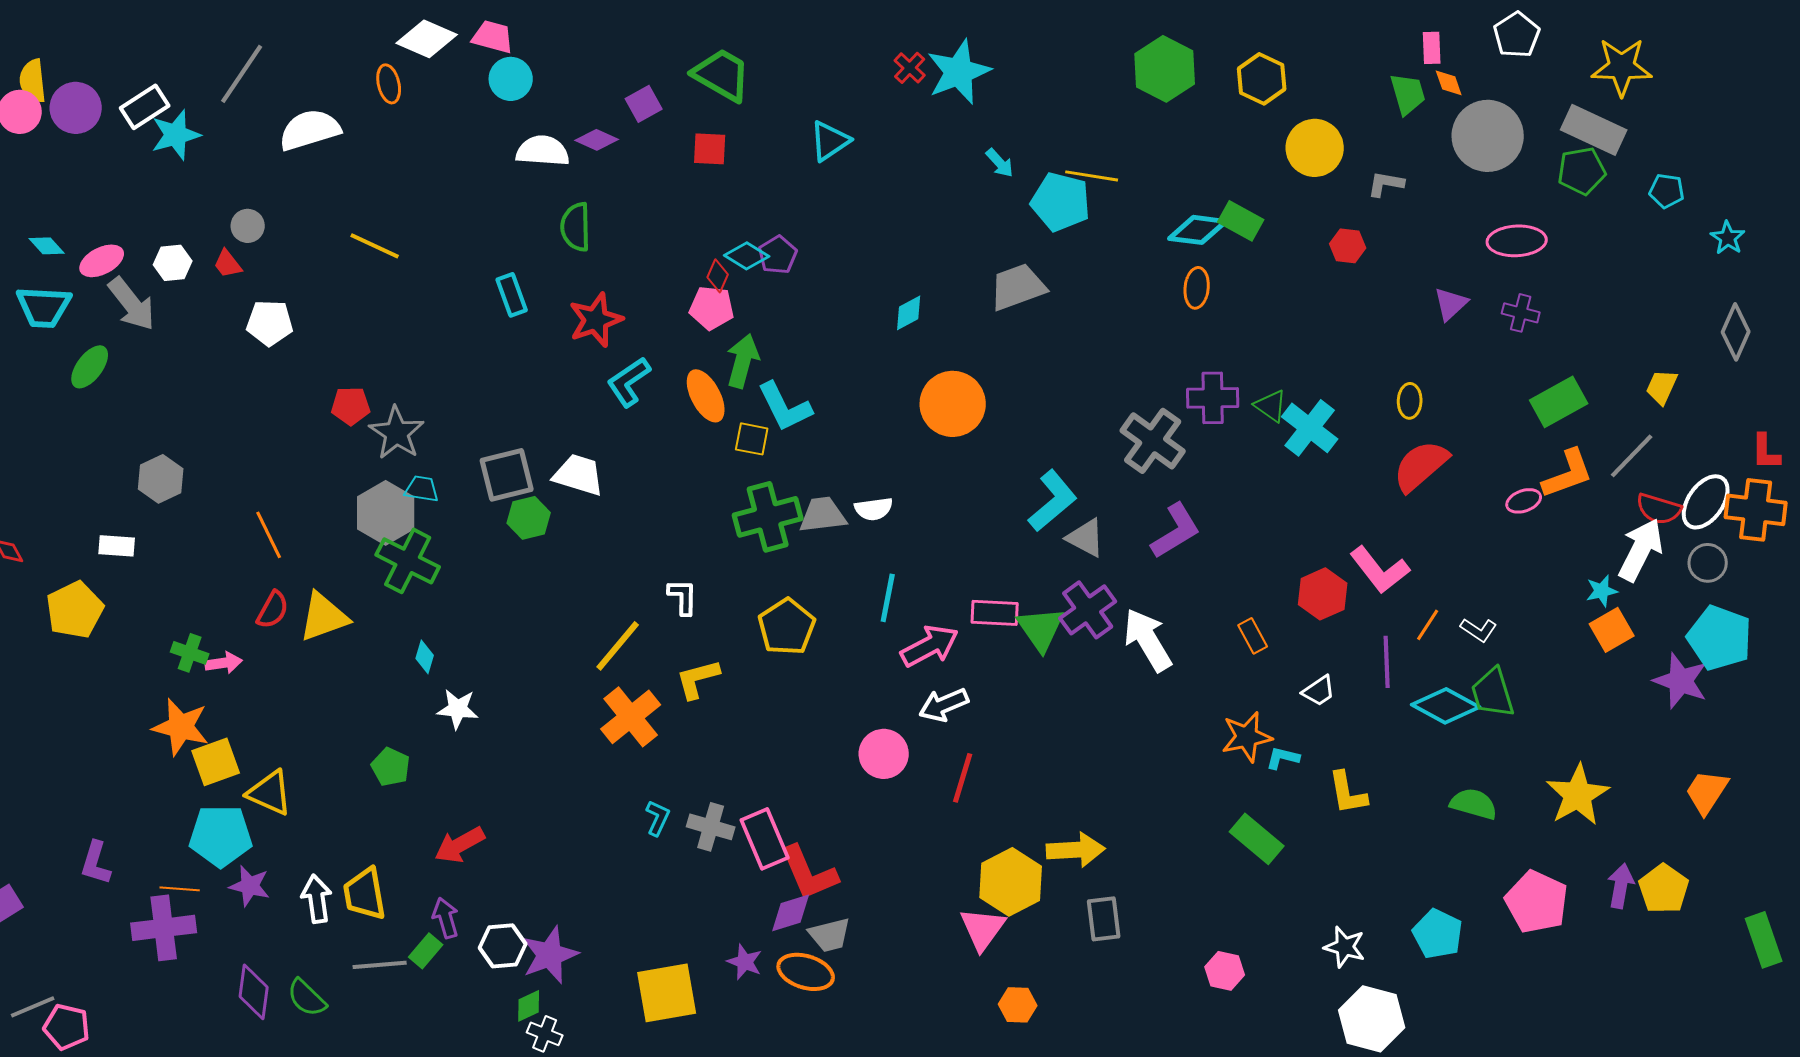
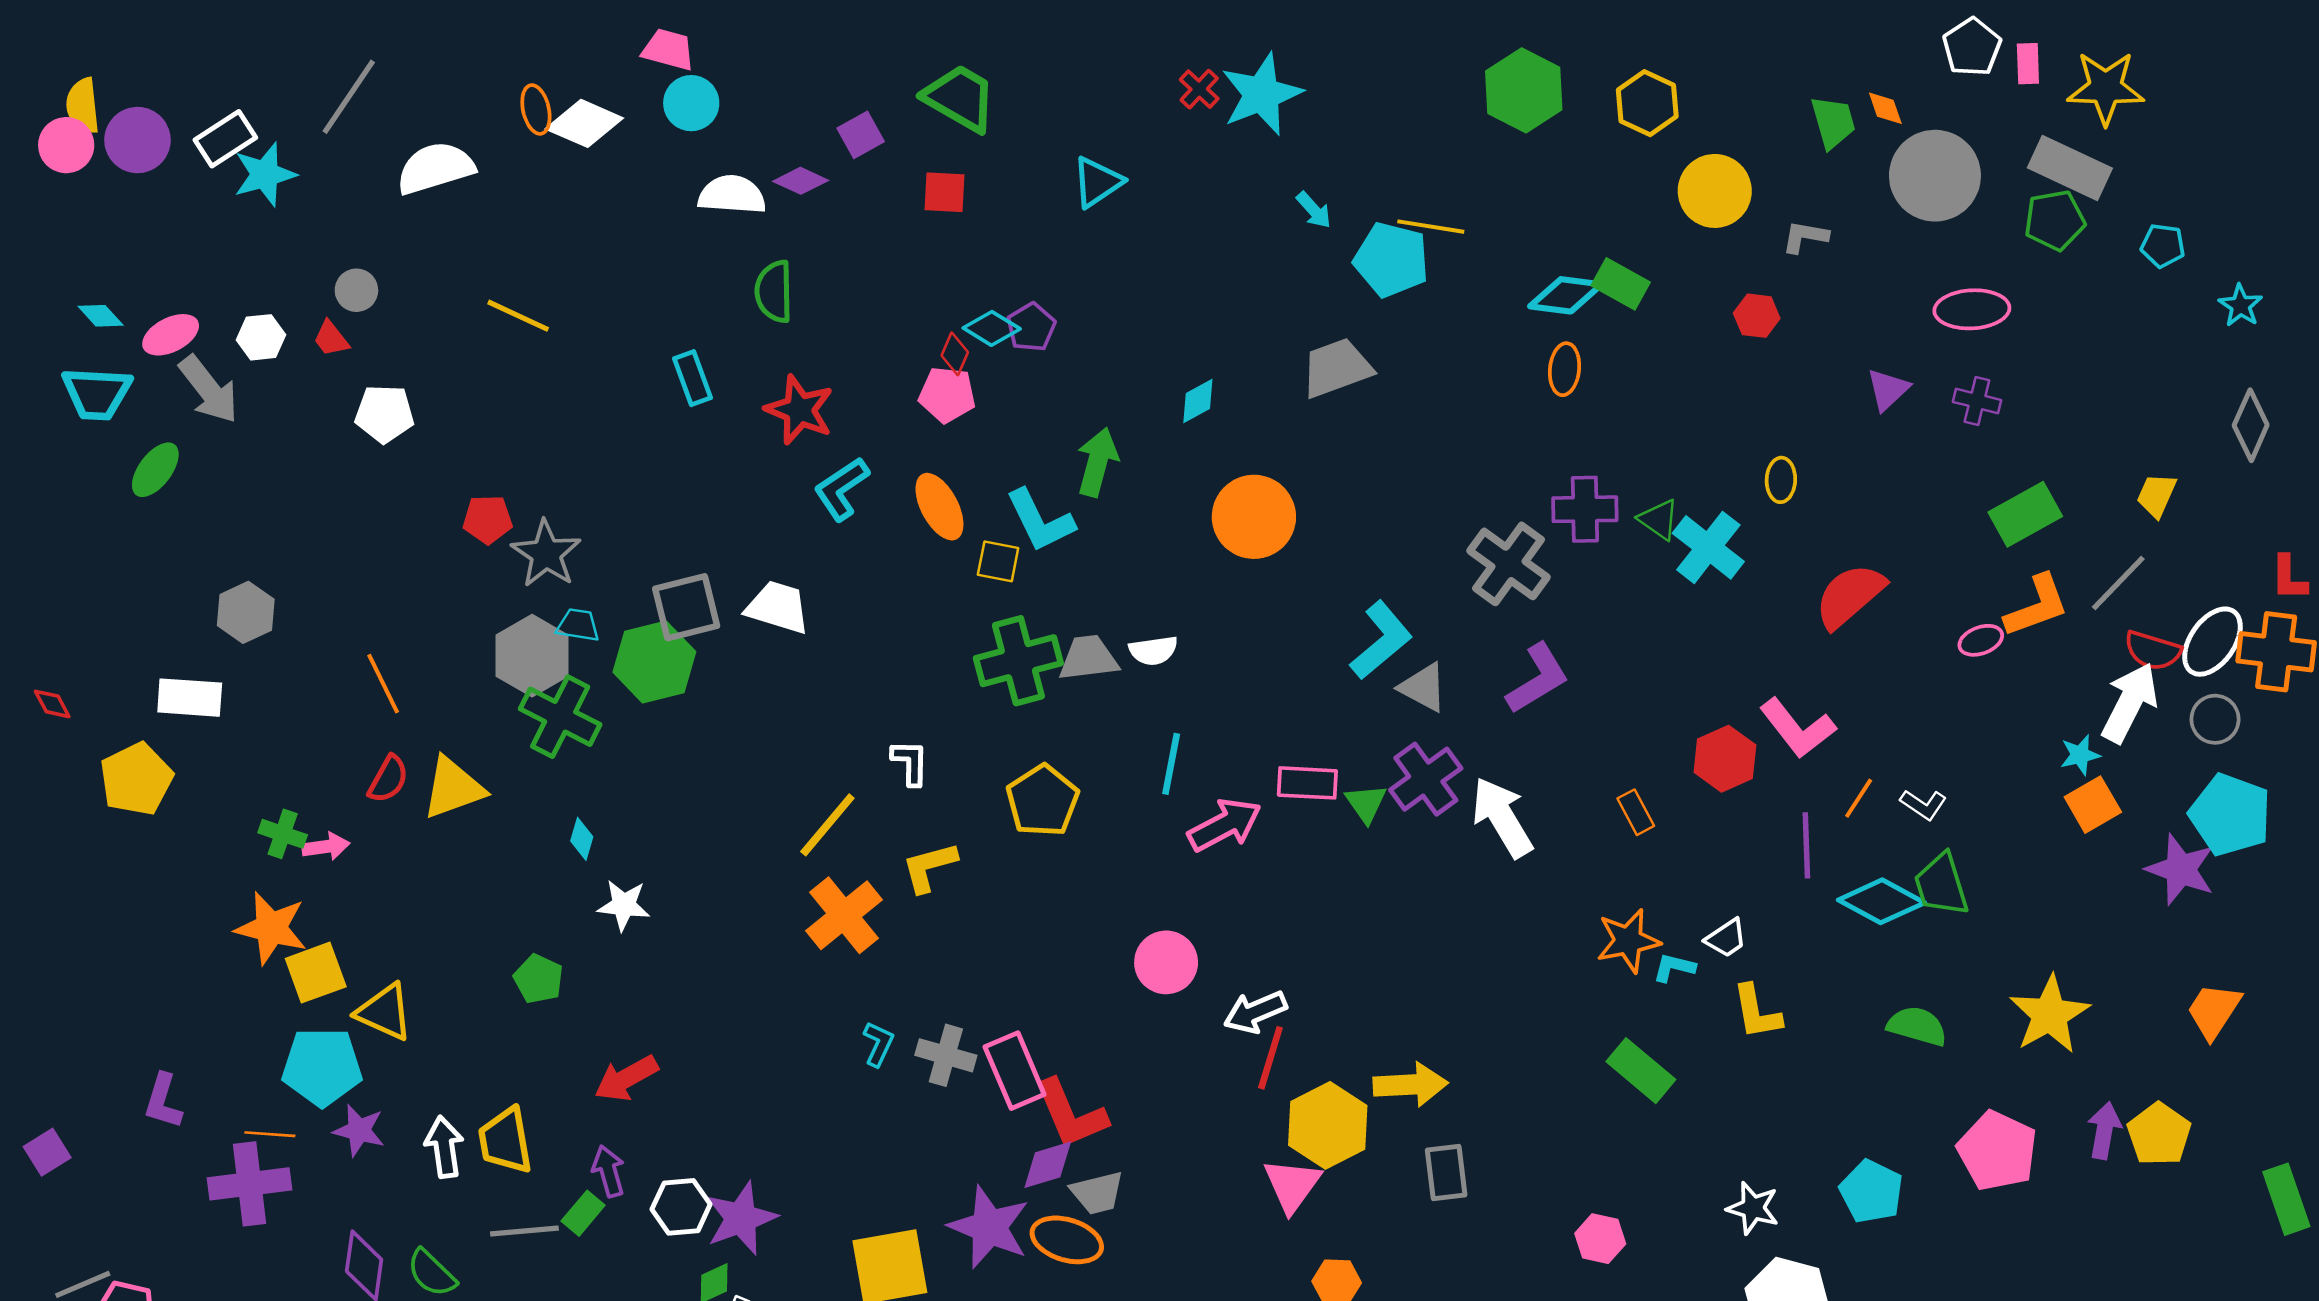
white diamond: (427, 39) -> (584, 123), moved
pink rectangle: (1432, 48) -> (2028, 64), moved
red star: (596, 320) -> (799, 410), turned -30
green arrow: (743, 361) -> (1097, 462), moved
yellow ellipse: (1410, 401) -> (1781, 480), moved
green hexagon: (529, 518) -> (654, 662), moved, size x1.5
white rectangle: (117, 546) -> (190, 698), size x1.4
green triangle: (1041, 629) -> (1366, 803), size x0.7
white trapezoid: (1319, 691) -> (1726, 938), moved
white arrow: (944, 705) -> (1255, 1012), moved
red line: (963, 778) -> (1270, 1058), moved
purple star: (745, 962) -> (989, 1227), size x1.8

